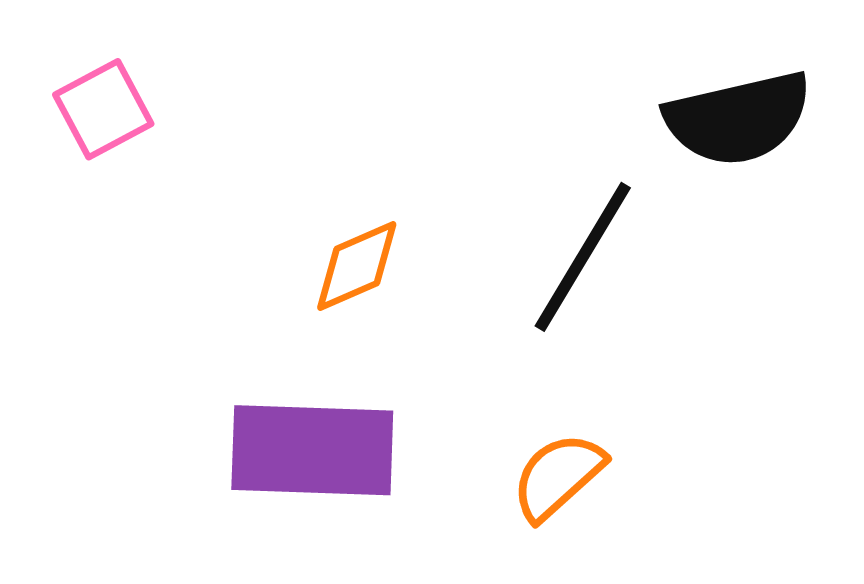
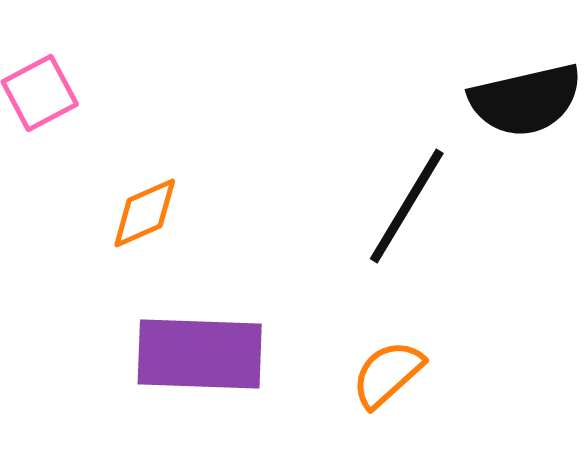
orange diamond: (357, 266) -> (145, 213), moved

